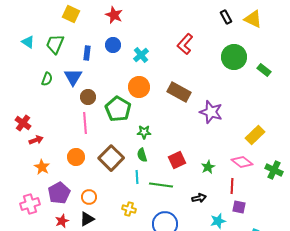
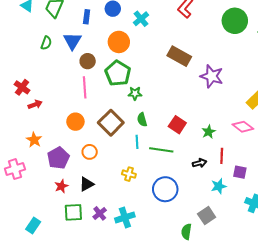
orange circle: (139, 87) -> (119, 42), moved
green star: (144, 132) -> (135, 93), moved
red square: (177, 160) -> (177, 125), turned -30
orange star: (42, 167) -> (34, 140), moved
red line: (232, 186) -> (222, 156), moved
orange circle: (89, 197) -> (90, 152), moved
pink cross: (30, 204) -> (15, 169), moved

